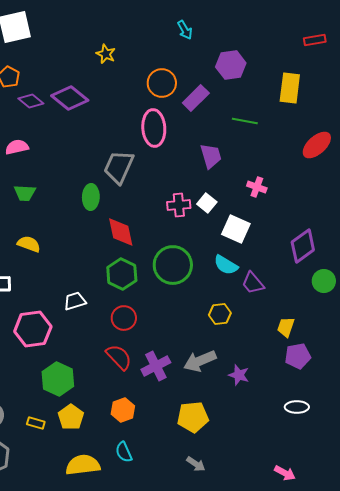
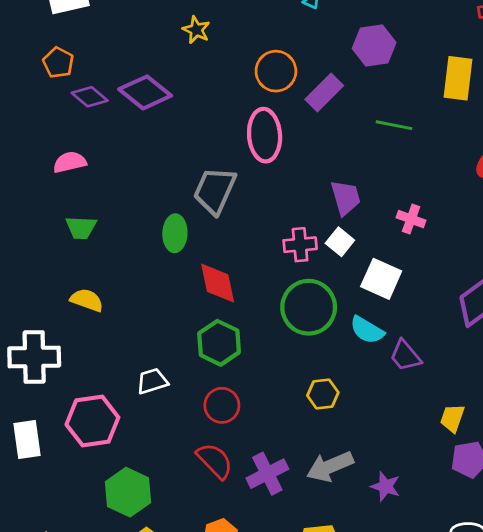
purple trapezoid: (211, 156) -> (346, 198), moved
green circle: (173, 265) -> (309, 307), moved
yellow hexagon: (220, 314) -> (323, 394), moved

